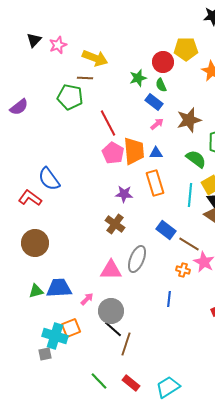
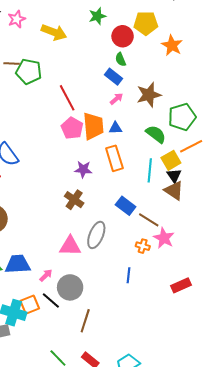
brown line: (85, 78) -> (12, 63), moved
green star: (138, 78) -> (97, 16), moved
black line: (113, 329) -> (51, 301), moved

